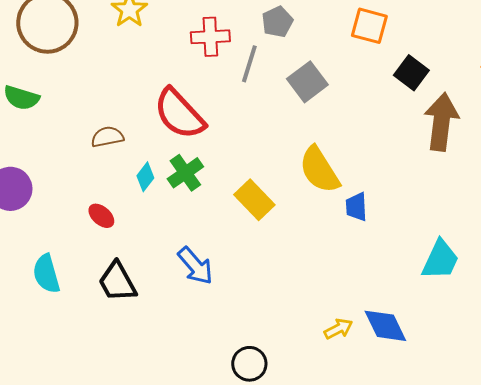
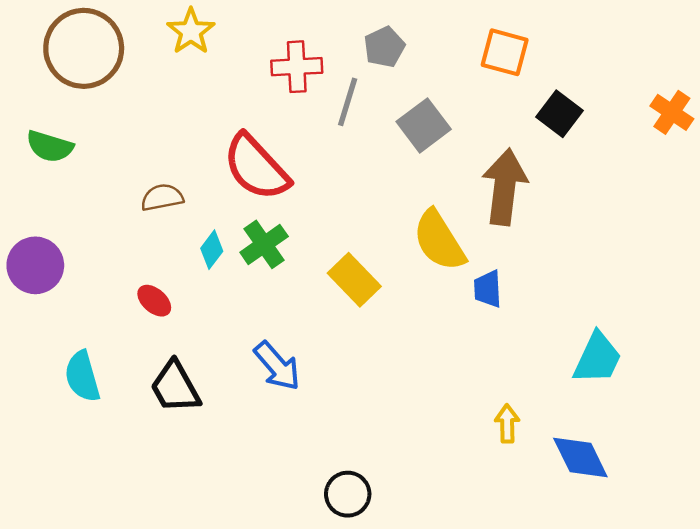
brown arrow: (441, 122) -> (505, 187), moved
blue diamond: (385, 326) -> (580, 458), moved
yellow arrow: (338, 329) -> (507, 424), moved, turned -64

